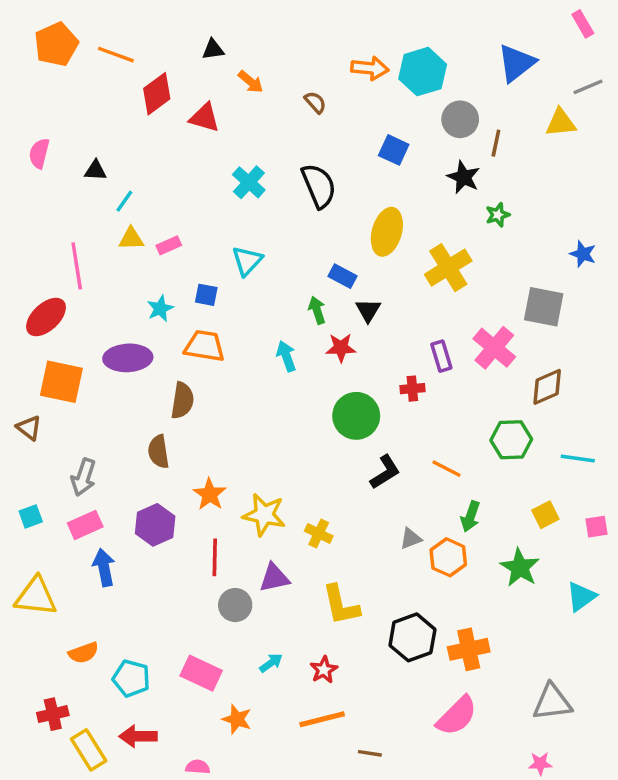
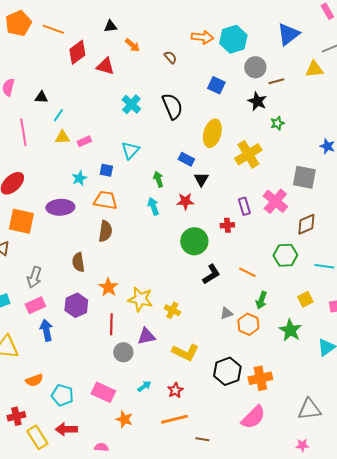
brown line: (496, 143) -> (276, 81), turned 63
pink line: (77, 266) -> (23, 132), moved
green arrow: (317, 310) -> (158, 179), moved
brown semicircle: (182, 401) -> (105, 231), moved
yellow L-shape: (341, 605) -> (185, 352), turned -52

